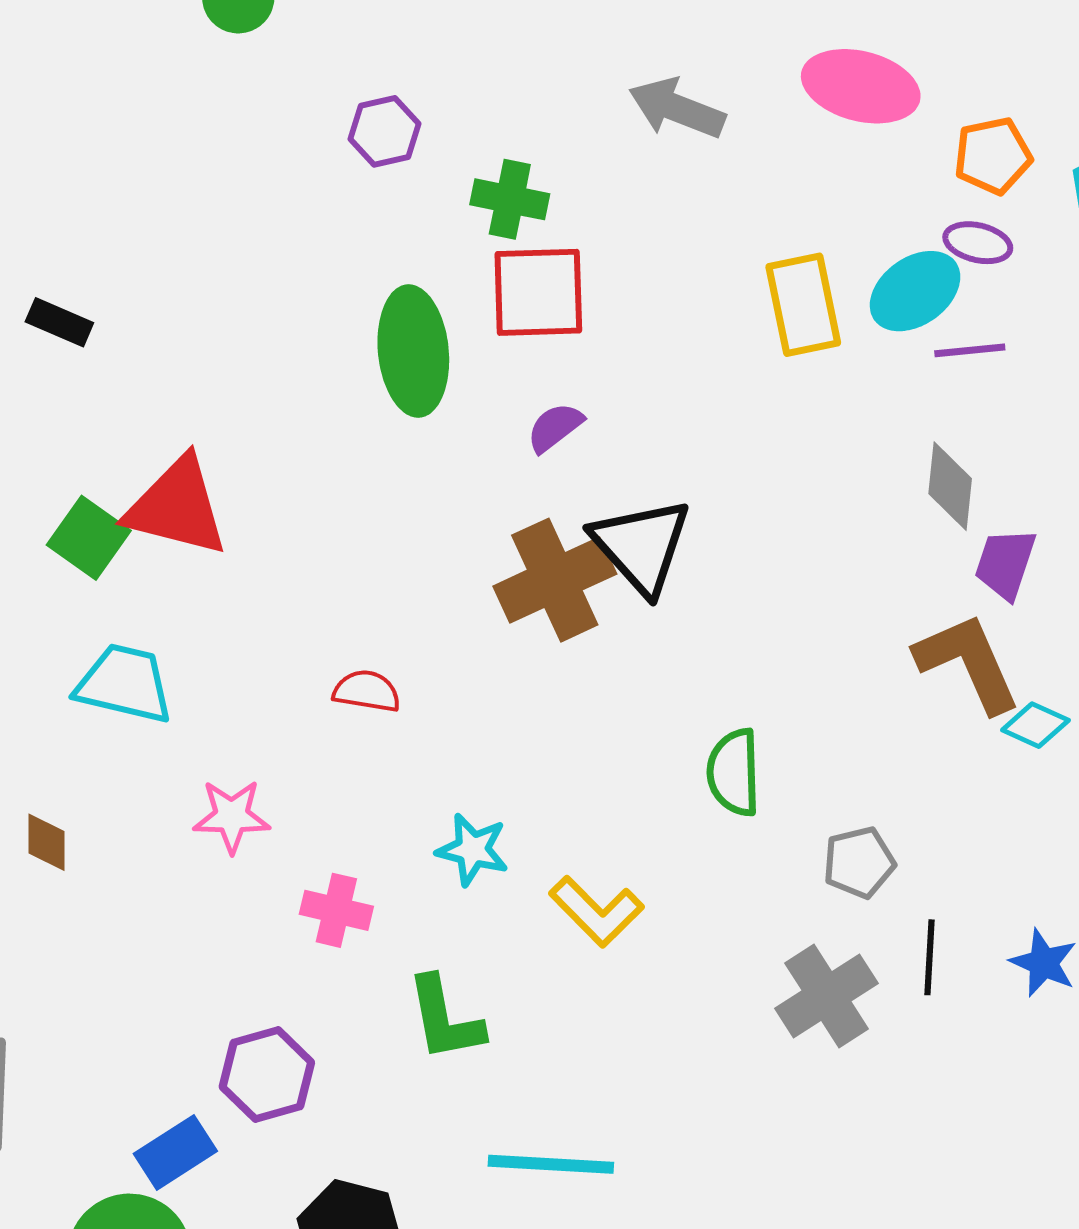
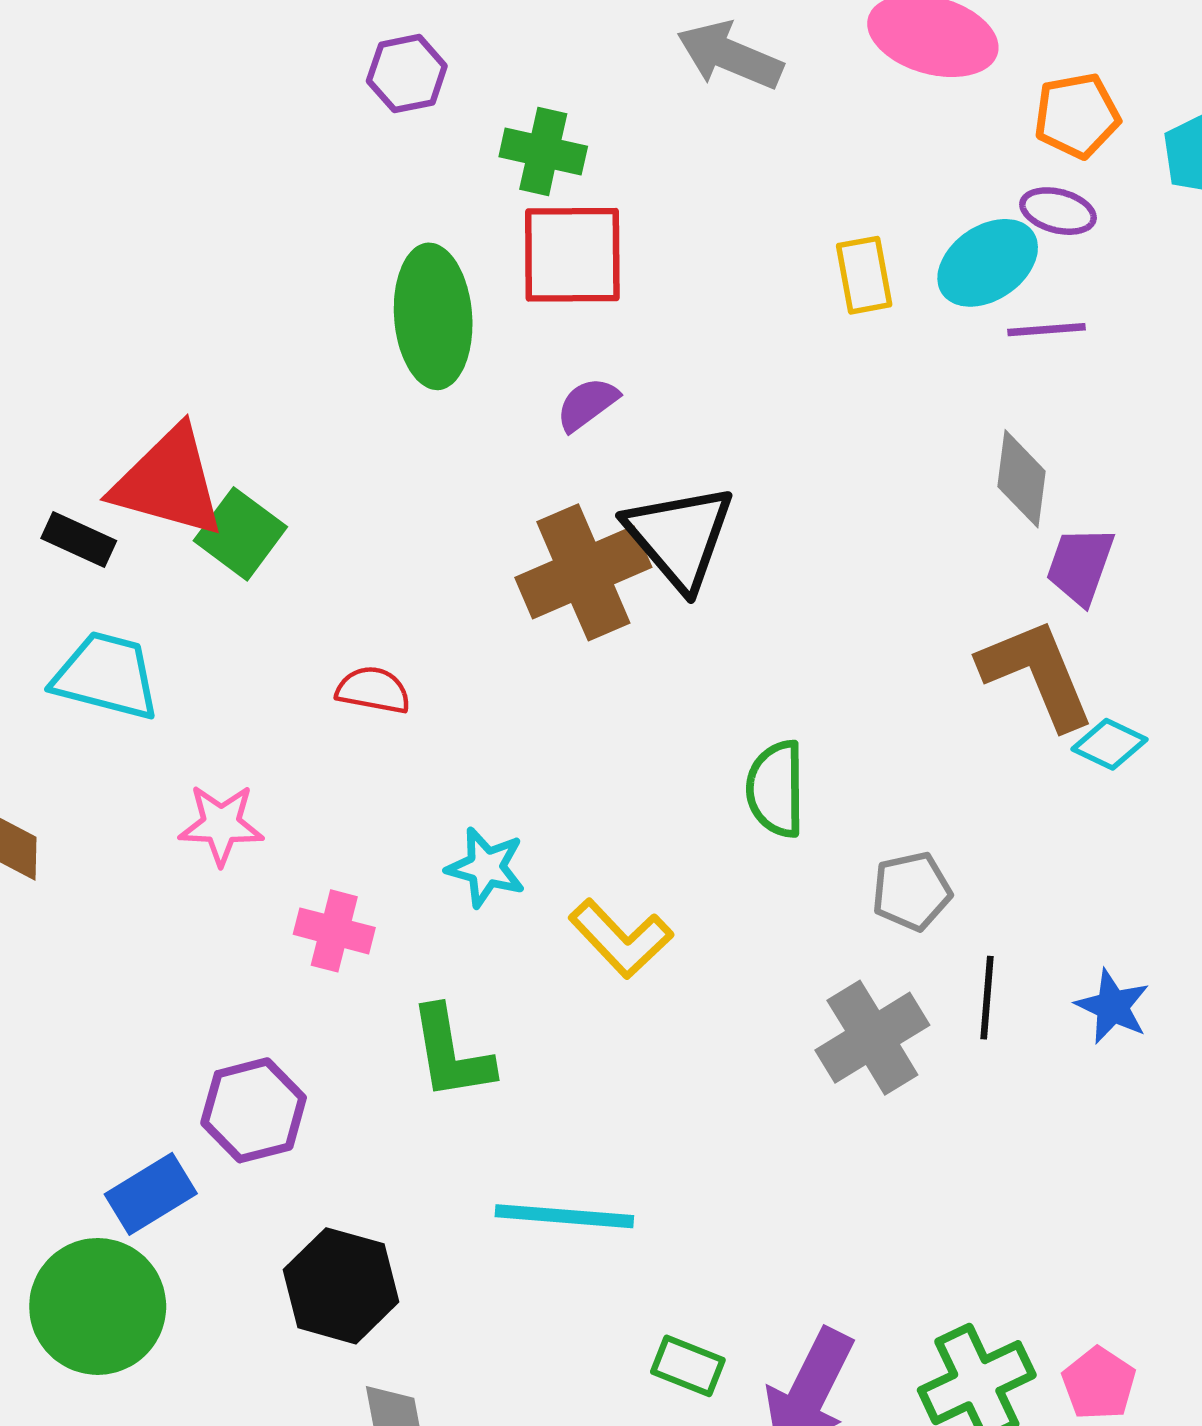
yellow rectangle: (803, 305) -> (864, 275), size x0.7
black rectangle: (59, 322) -> (79, 540), moved
green square: (89, 538) -> (240, 534), moved

